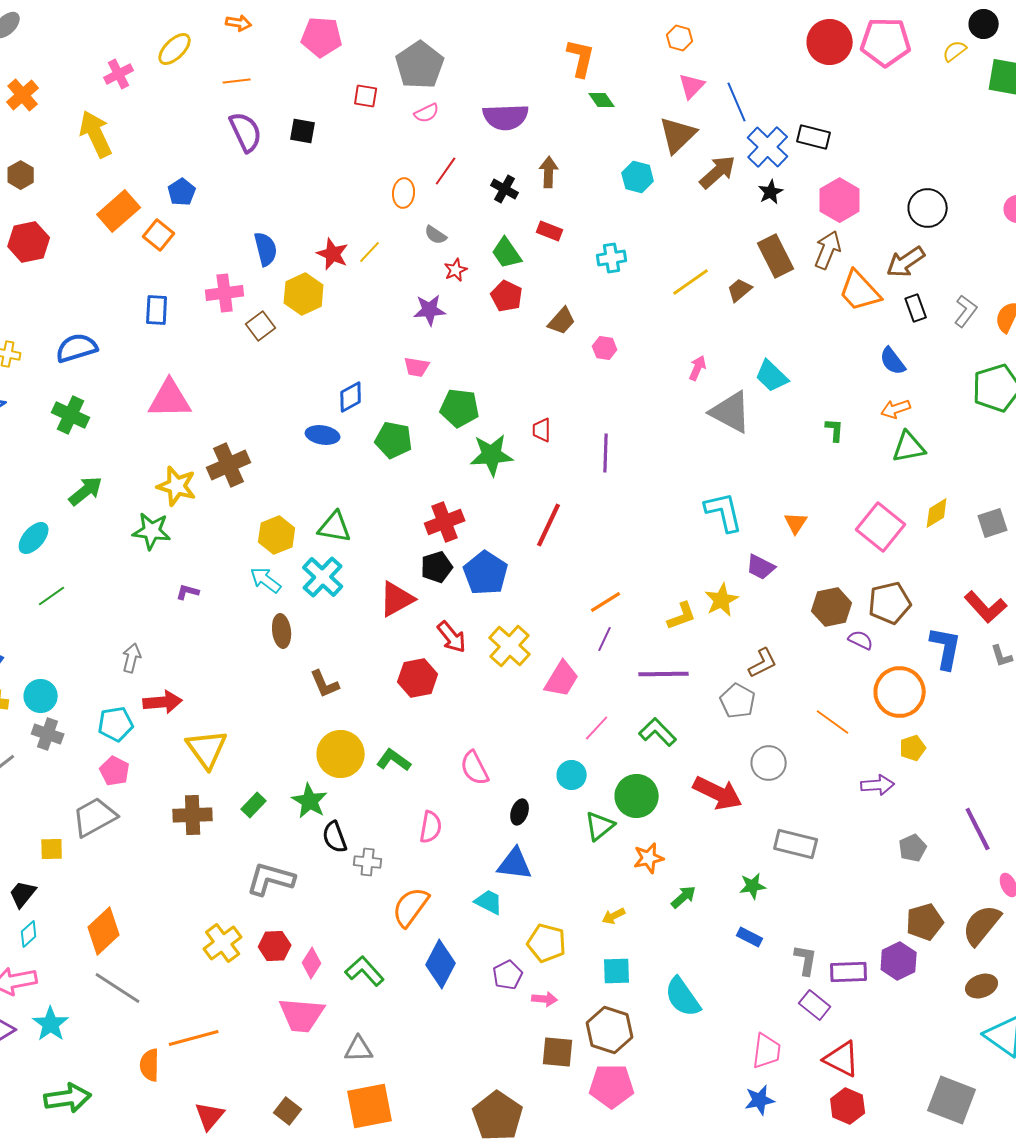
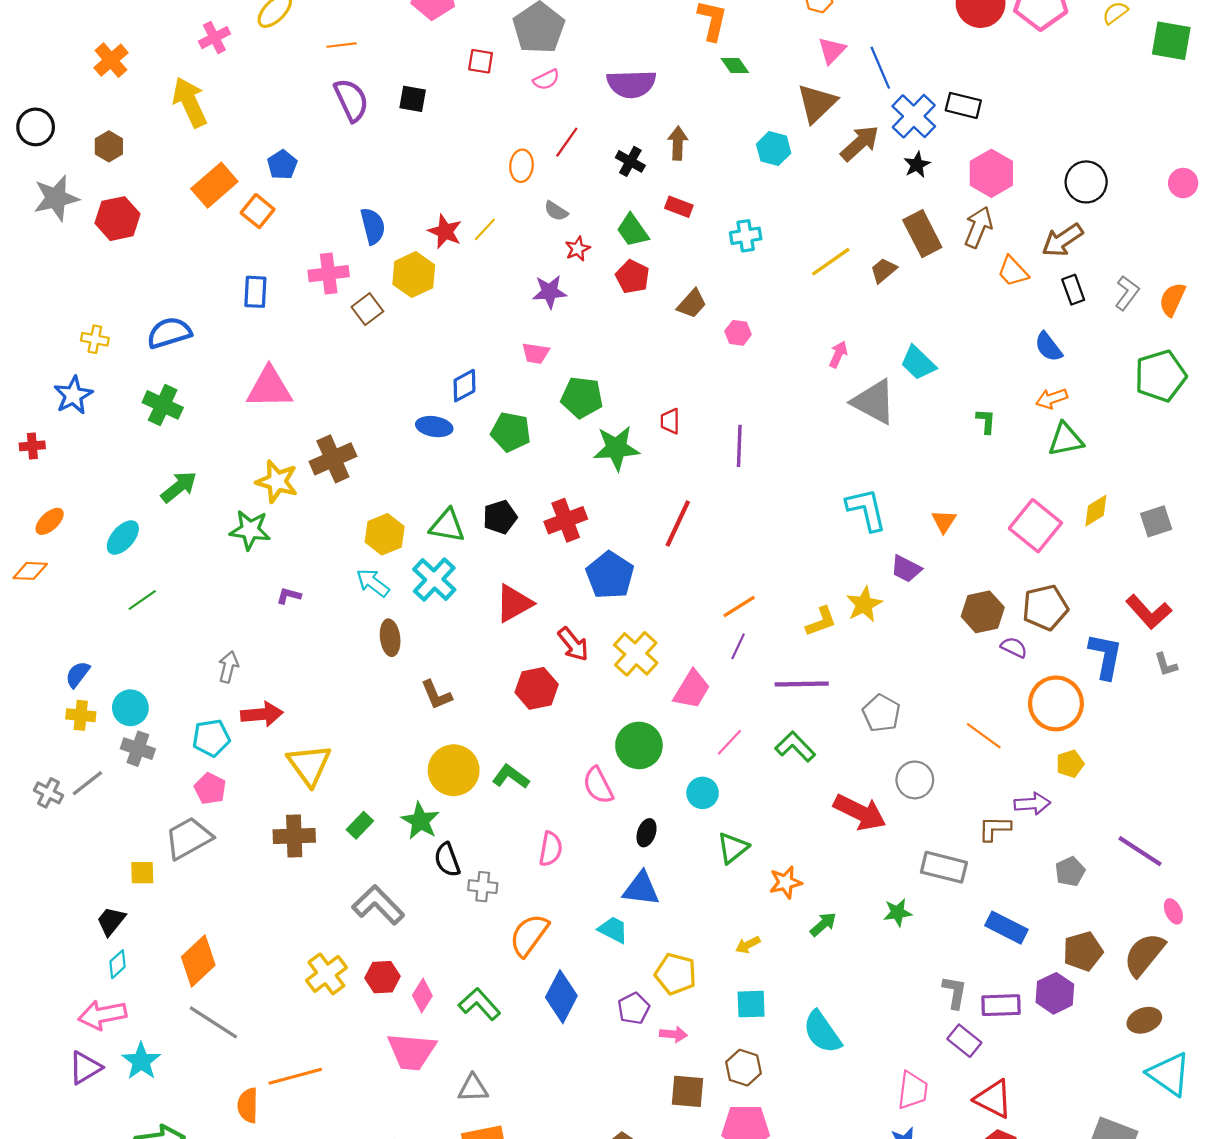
orange trapezoid: (860, 291) -> (1013, 271), size x0.7
black pentagon: (437, 567) -> (500, 517), moved
brown L-shape: (763, 663) -> (995, 828), moved, turned -152
green circle: (637, 796) -> (639, 745), moved
purple line: (978, 829) -> (1140, 851), turned -30
gray L-shape: (271, 879) -> (378, 905), turned 30
blue rectangle: (750, 937) -> (1006, 928), moved, size x1.5
brown hexagon: (610, 1030) -> (743, 1068), size x0.7

